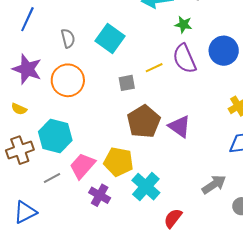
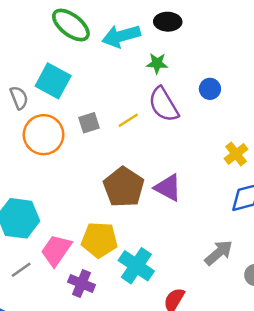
cyan square: (110, 38) -> (53, 81), moved
blue circle: (224, 51) -> (210, 89), size x0.6
orange circle: (68, 80) -> (44, 135), moved
gray square: (127, 83) -> (89, 123), moved

